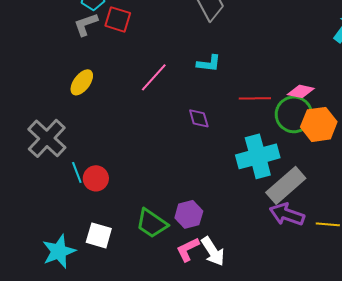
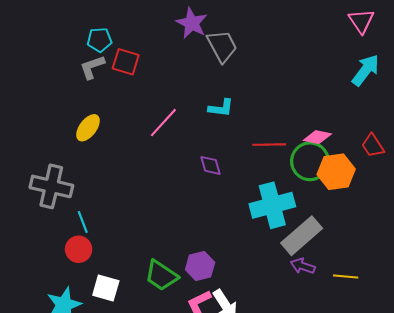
gray cross: (47, 138) -> (51, 186), turned -30
red circle: (96, 178) -> (79, 249), moved
purple arrow: (287, 214) -> (303, 266), size x0.7

